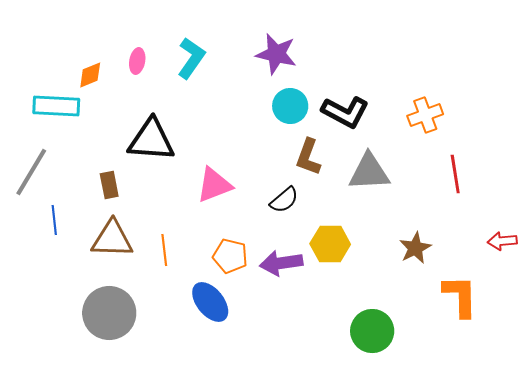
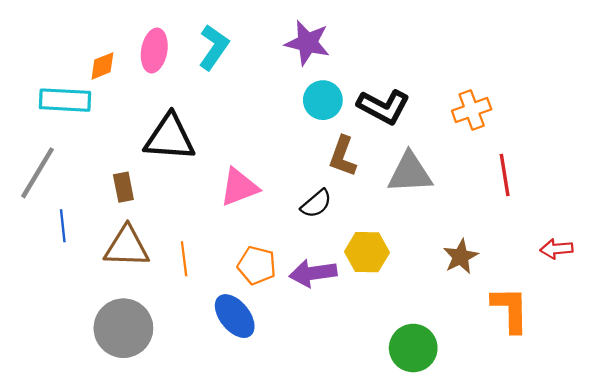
pink ellipse: (137, 61) -> (154, 51), size x1.5

